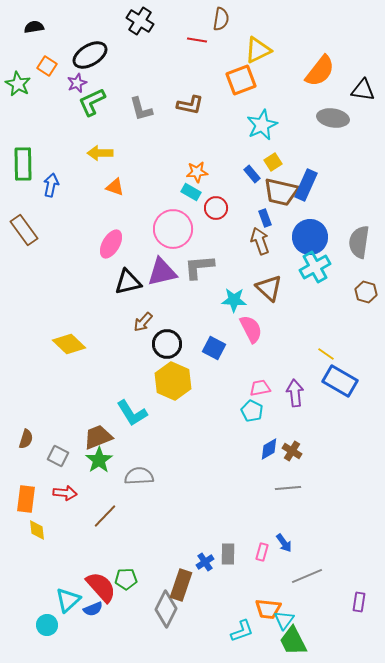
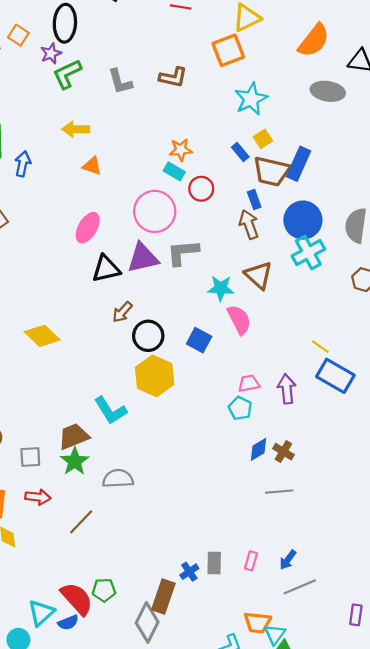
black ellipse: (90, 55) -> (65, 23), turned -56
gray square: (58, 456) -> (30, 457), turned -30
blue arrow: (284, 543) -> (288, 560), moved, turned 72

